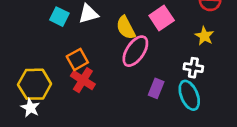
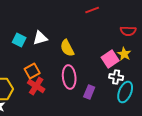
pink square: (162, 18) -> (110, 59), moved
pink ellipse: (135, 51) -> (69, 77), moved, turned -40
cyan ellipse: (189, 95) -> (125, 92), moved, turned 45

